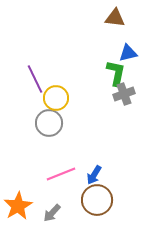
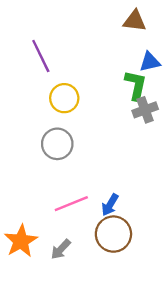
purple line: (35, 79) -> (41, 56), moved
yellow circle: (56, 98) -> (64, 98), moved

